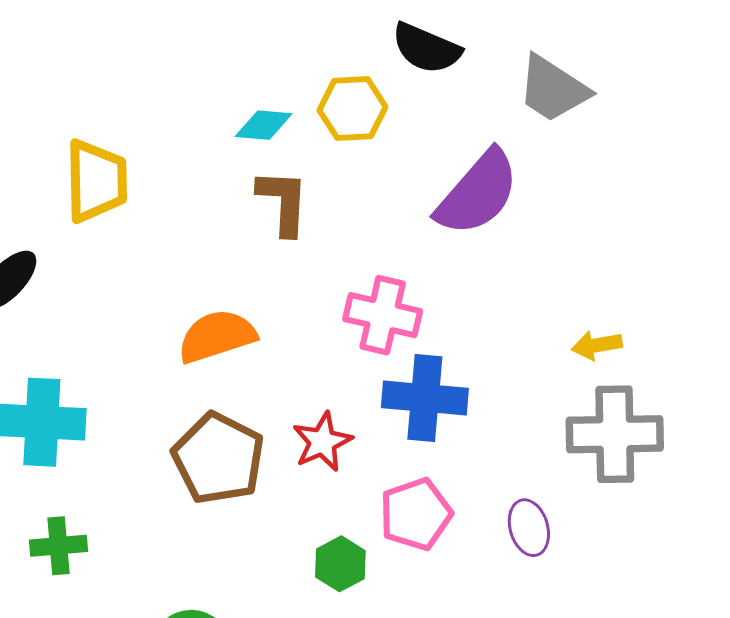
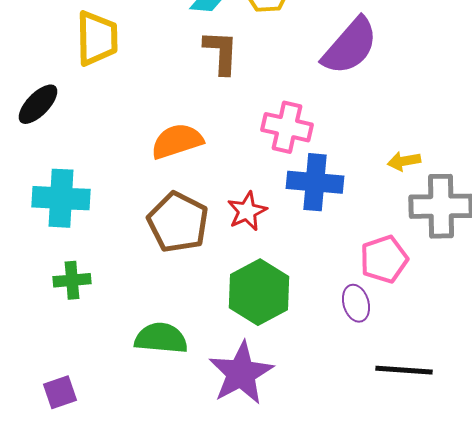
yellow arrow: (597, 345) -> (404, 161), moved
pink pentagon: (416, 514) -> (384, 259), moved
purple ellipse: (529, 528) -> (356, 303), moved
green hexagon: (340, 564) -> (259, 292), size x1.8

